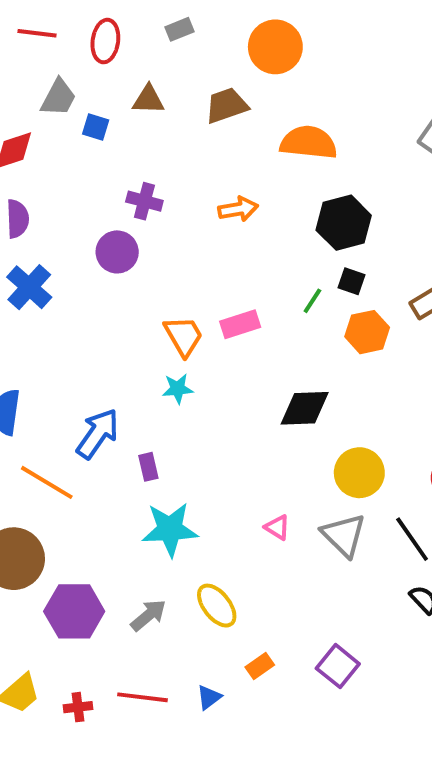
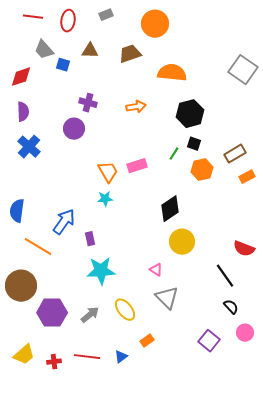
gray trapezoid: (59, 98) -> (44, 50), turned 110
black diamond: (305, 408) -> (170, 209), turned -32
yellow circle: (359, 473) -> (182, 242), moved
gray triangle: (344, 535) -> (167, 298), moved
purple square: (338, 666) -> (209, 341), moved

